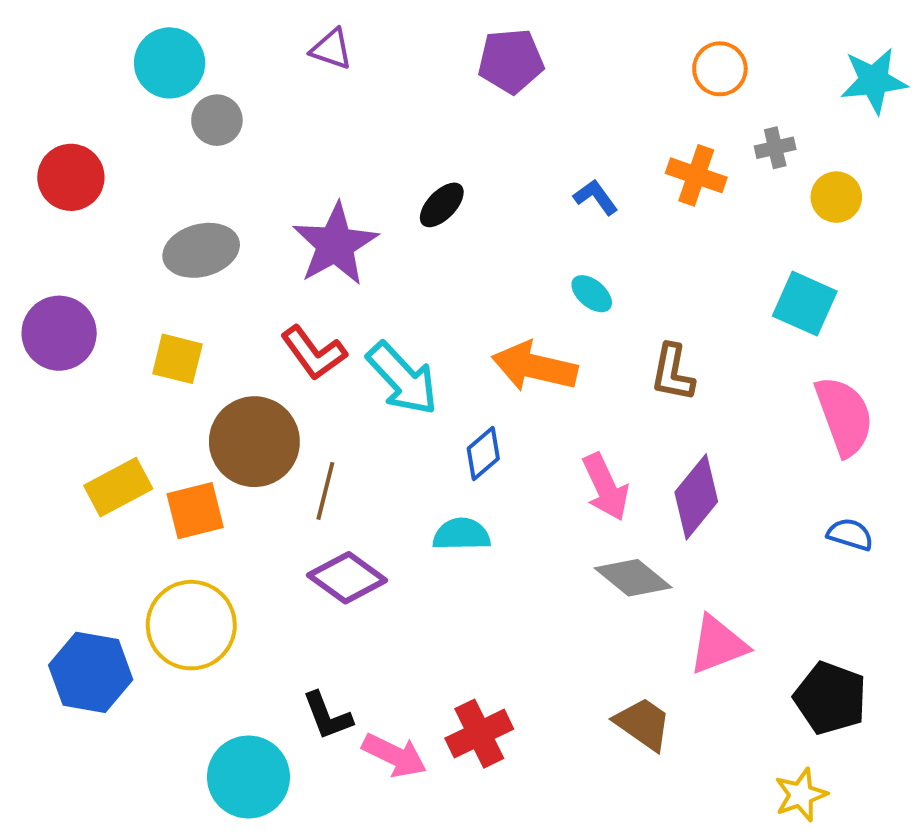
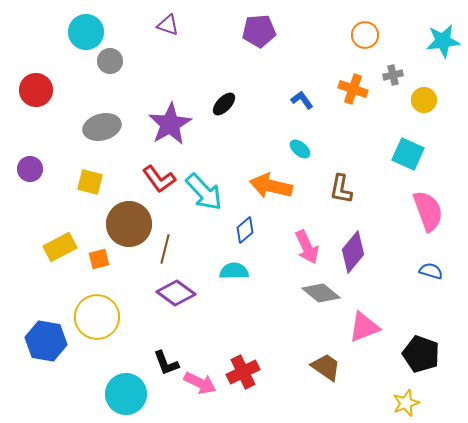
purple circle: (59, 333) -> (30, 169), size x0.7
orange square: (195, 511) -> (99, 259), size x0.7

